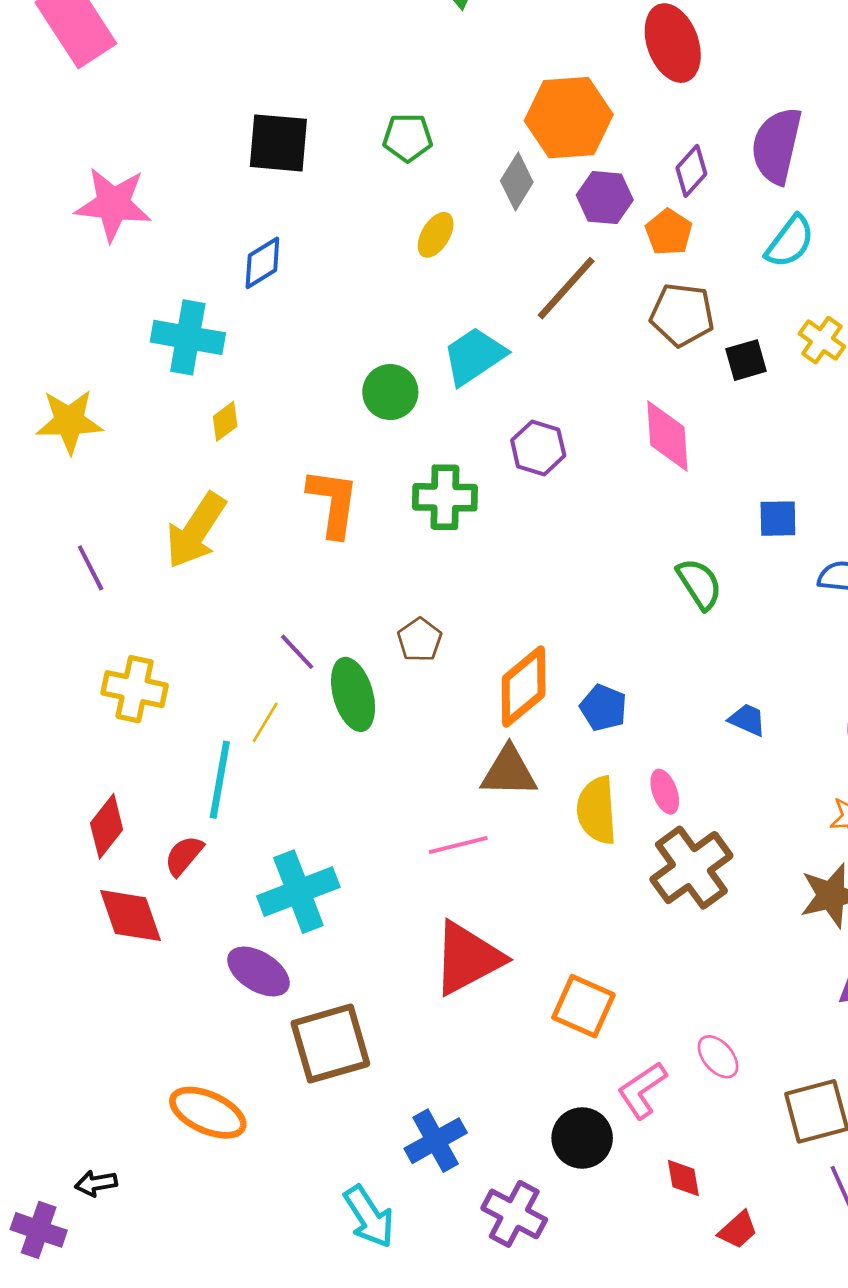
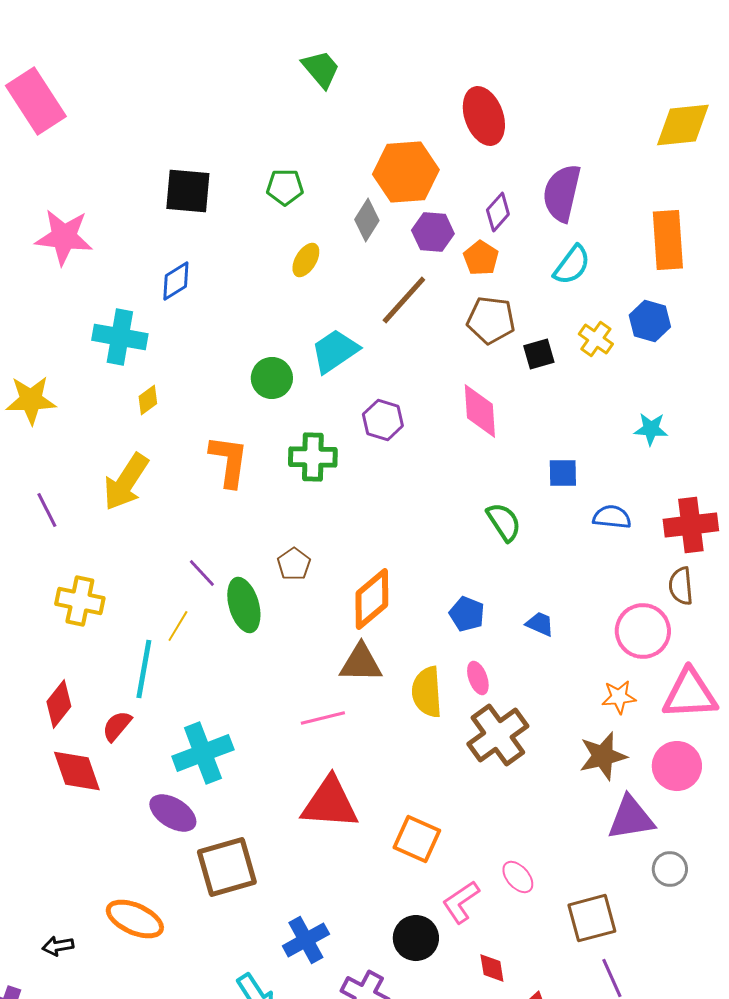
blue pentagon: (603, 708) -> (467, 614), moved
red triangle: (468, 958) -> (330, 803), turned 32
black arrow: (96, 1183) -> (58, 946), moved

